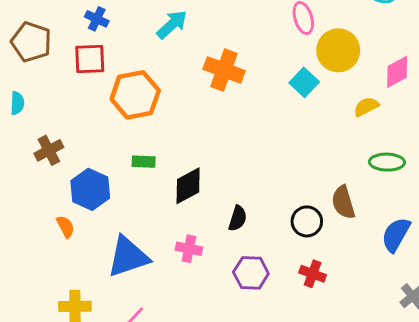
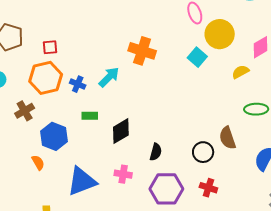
blue cross: (97, 19) -> (78, 84), moved
cyan arrow: (172, 24) -> (109, 77), moved
red square: (90, 59) -> (50, 47), size x0.7
orange hexagon: (135, 95) -> (46, 78), moved
purple hexagon: (251, 273) -> (166, 189), size x1.4

